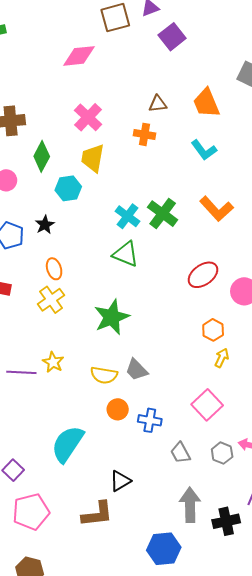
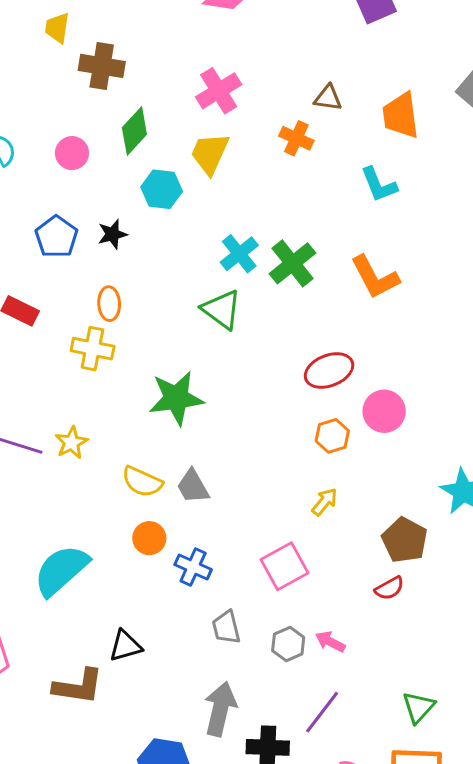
yellow cross: (51, 300) -> (93, 349), turned 32
orange hexagon: (213, 330) -> (332, 436), moved

